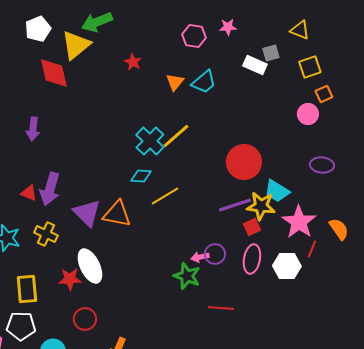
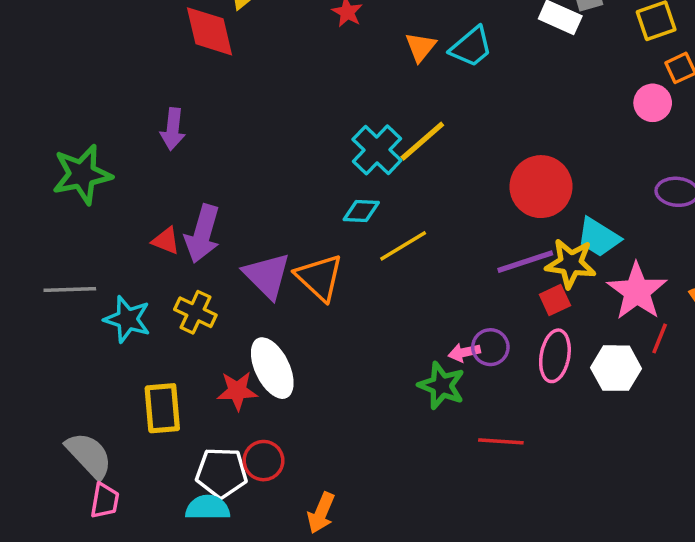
orange triangle: (117, 214) -> (319, 277), turned 32
white pentagon: (21, 326) -> (222, 473), moved

